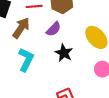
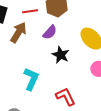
cyan L-shape: (26, 60) -> (31, 79), moved

